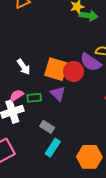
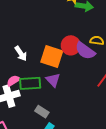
red circle: (74, 71) -> (71, 45), moved
green rectangle: (34, 98) -> (30, 83), size x1.5

